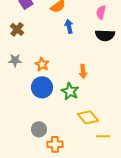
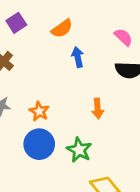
pink semicircle: (101, 12) -> (123, 37), turned 120
orange arrow: (83, 71) -> (98, 108), moved

